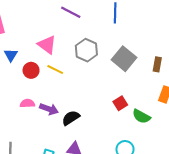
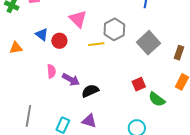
blue triangle: (11, 55) -> (42, 35), moved, turned -32
yellow line: (55, 69) -> (96, 44), moved, turned -42
pink semicircle: (27, 103) -> (51, 71), turned 80

